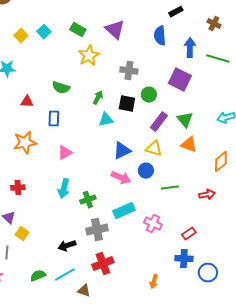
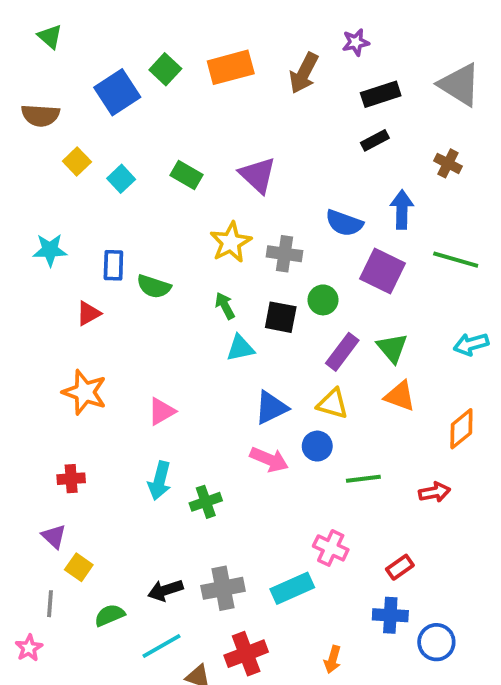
yellow square: (21, 36) -> (77, 162), moved
blue semicircle: (160, 36) -> (344, 223), moved, turned -66
yellow star: (89, 56) -> (231, 242), moved
green line: (218, 59) -> (456, 260), moved
green arrow: (98, 98) -> (225, 306), turned -56
red triangle: (27, 102) -> (88, 313), turned -32
blue rectangle: (54, 119) -> (113, 265), moved
orange star: (25, 143) -> (85, 392), turned 30
cyan rectangle: (124, 211) -> (292, 588), moved
gray cross: (97, 230) -> (223, 588), moved
red cross: (103, 264) -> (246, 654), moved
green semicircle: (38, 276) -> (110, 615), moved

